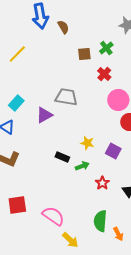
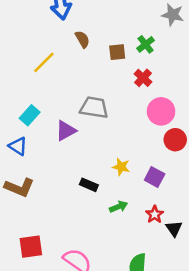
brown semicircle: (63, 27) -> (82, 39), moved
yellow line: (17, 54) -> (44, 62), moved
green arrow: (82, 166) -> (119, 207), moved
red star: (102, 183) -> (155, 214), moved

